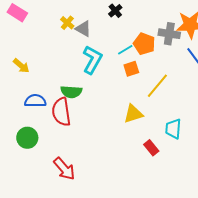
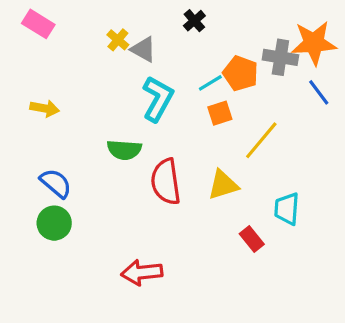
yellow arrow: (21, 66) -> (45, 108), turned -30
blue semicircle: (35, 101) -> (56, 183), moved, turned 40
red semicircle: (61, 112) -> (166, 182), moved
red arrow: (64, 169) -> (142, 272), moved, turned 125

